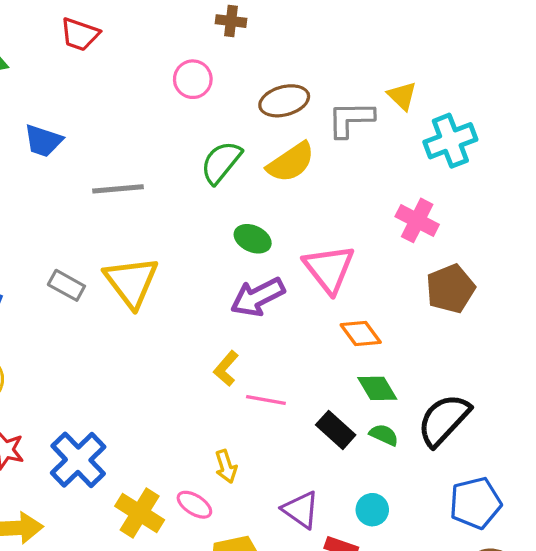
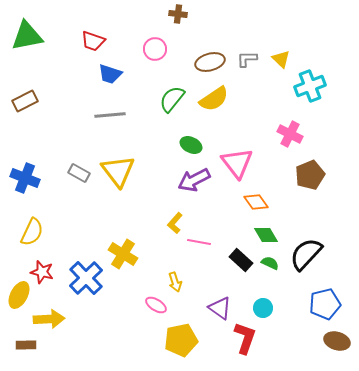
red trapezoid: (80, 34) -> (93, 41), moved
gray L-shape: (351, 119) -> (247, 59), moved, size x0.7
blue trapezoid: (43, 141) -> (110, 74), moved
yellow cross: (140, 513) -> (123, 254), moved

